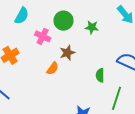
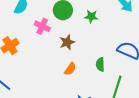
orange semicircle: (53, 68) -> (70, 69), moved

